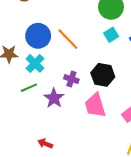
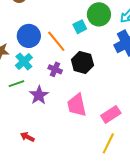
cyan square: (111, 35) -> (80, 27), moved
black hexagon: (103, 75) -> (82, 62), moved
purple cross: (71, 79) -> (55, 69), moved

